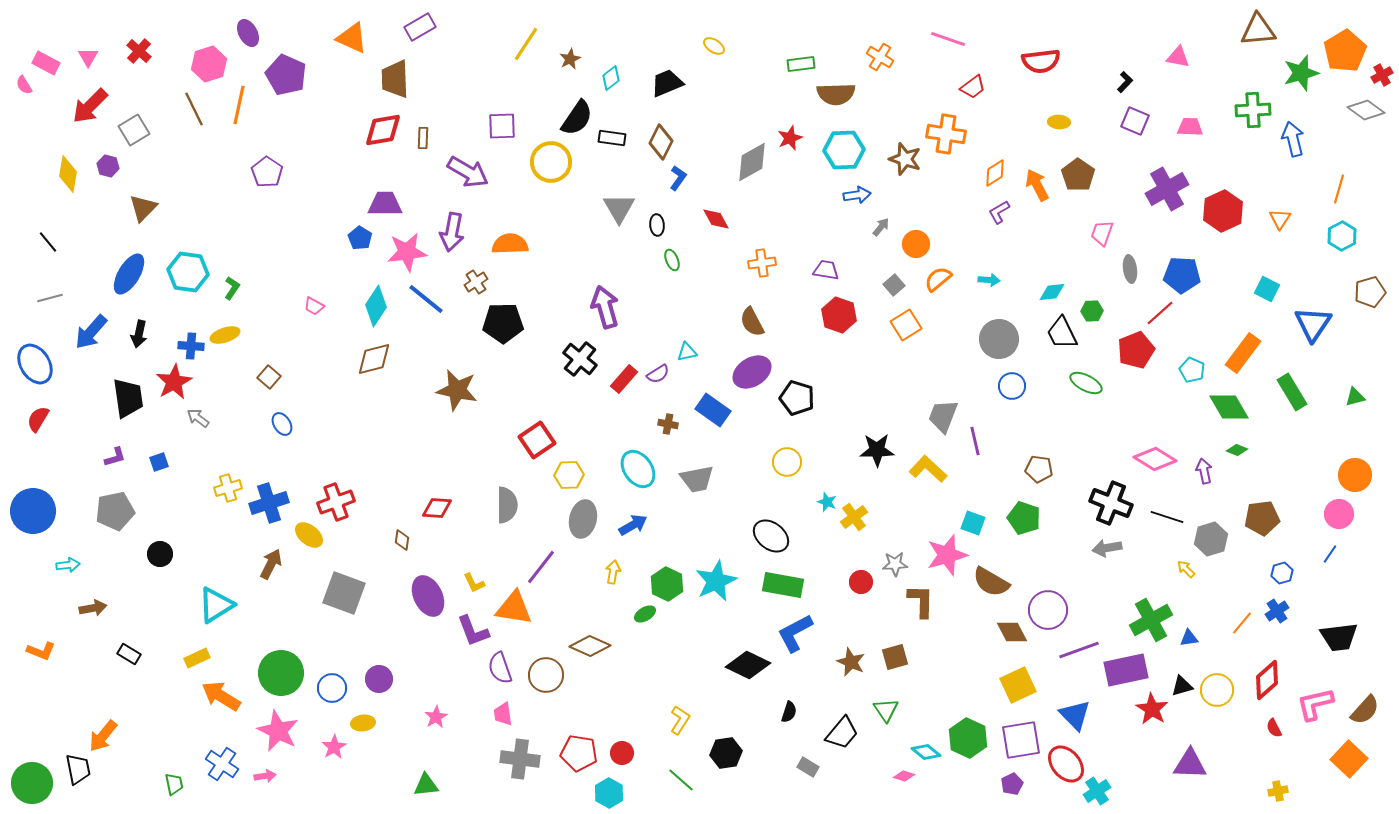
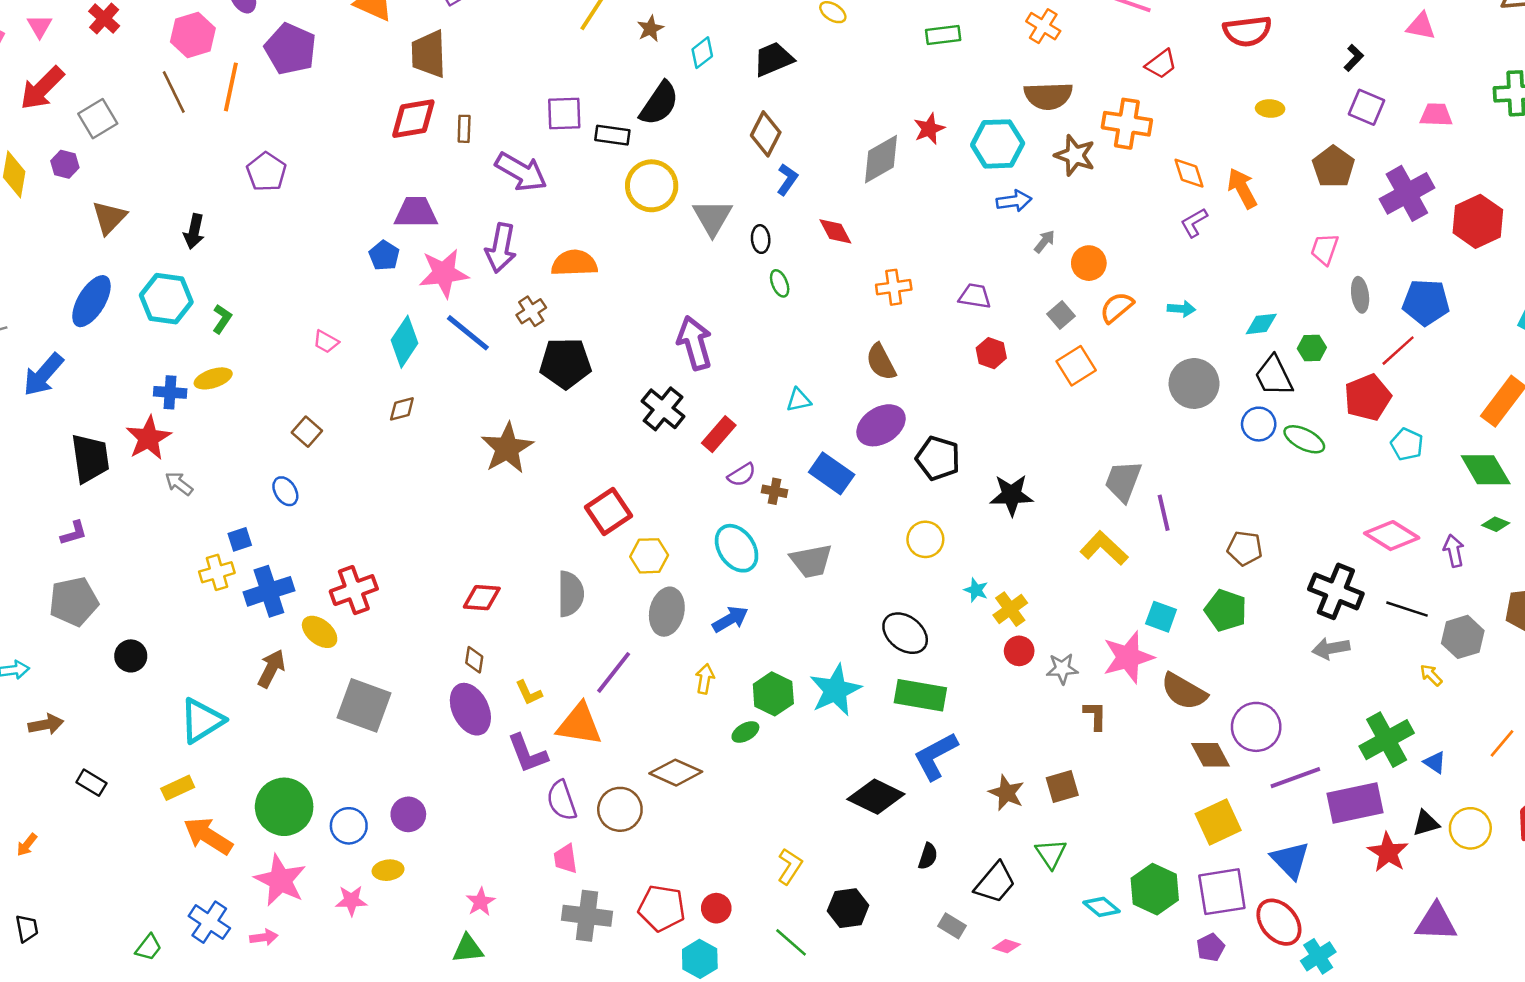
brown semicircle: (836, 94) -> (1048, 96), moved
black rectangle: (612, 138) -> (612, 135), moved
yellow circle: (551, 162) -> (652, 186), moved
orange diamond: (995, 173) -> (1189, 173), turned -76
brown pentagon: (1078, 175) -> (1333, 167), moved
red hexagon: (839, 315) -> (991, 353), size x0.7
black arrow: (139, 334) -> (194, 231), moved
brown diamond: (374, 359) -> (402, 409), size x0.6
cyan pentagon: (1192, 370) -> (1407, 444), moved
purple semicircle: (658, 374) -> (742, 475), moved
brown square: (269, 377) -> (307, 432), moved
blue circle: (1012, 386) -> (1259, 424), moved
brown star: (457, 390) -> (507, 448), turned 30
black star: (877, 450) -> (1012, 495), moved
blue square: (159, 462) -> (240, 539), moved
brown diamond: (402, 540) -> (474, 660), moved
red circle: (861, 582) -> (1019, 651), moved
brown L-shape: (921, 601) -> (1095, 716), size x0.7
blue triangle: (1189, 638) -> (1435, 762), turned 42
pink star: (436, 717) -> (481, 902), moved
orange arrow: (103, 736) -> (27, 845), moved, size x0.6
pink star: (334, 747) -> (351, 901), turned 30
black trapezoid: (78, 769) -> (27, 928), size x0.7
pink diamond: (904, 776) -> (1006, 946), moved
green trapezoid: (174, 784) -> (149, 947), turned 50

